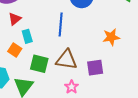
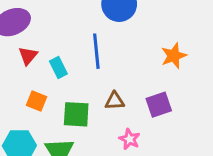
cyan rectangle: (27, 36) -> (58, 68), moved
brown triangle: (66, 60) -> (115, 101), size x0.6

